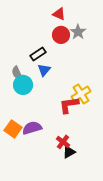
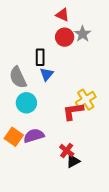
black rectangle: (38, 54) -> (40, 57), turned -56
gray semicircle: (17, 73) -> (18, 77), size x1.5
cyan circle: (23, 85) -> (26, 103), moved

